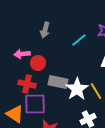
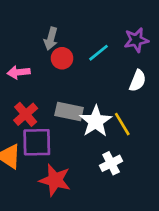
red circle: (38, 63) -> (62, 58), moved
red cross: (27, 84) -> (26, 114), turned 36

